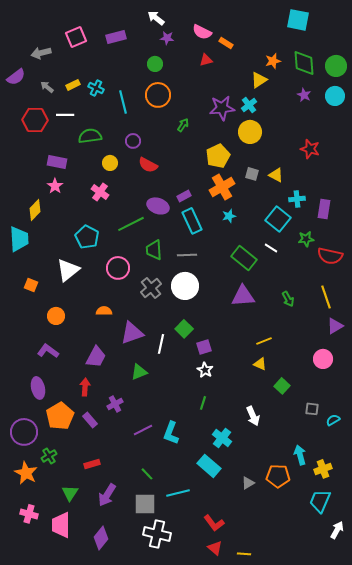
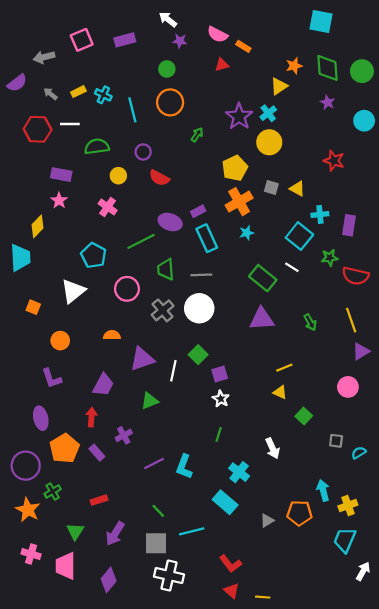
cyan circle: (335, 96) -> (364, 121), moved
purple star: (222, 108) -> (239, 116), turned -30
purple L-shape: (48, 351) -> (52, 378), turned -145

